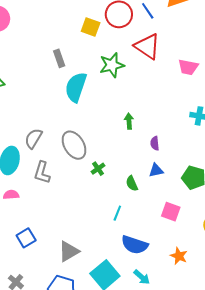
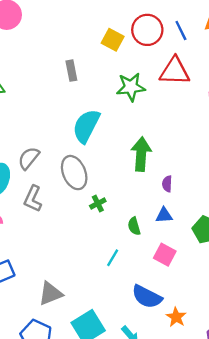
red triangle: (147, 46) -> (175, 71), turned -40
cyan semicircle: (76, 87) -> (86, 126), moved
green arrow: (129, 121) -> (141, 154), size x1.8
pink square: (171, 212) -> (165, 255), moved
blue semicircle: (135, 245) -> (147, 297), moved

